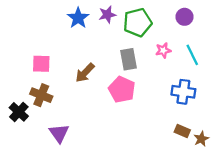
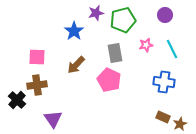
blue star: (78, 18) -> (74, 31), moved
brown cross: (41, 95) -> (37, 85), turned -30

